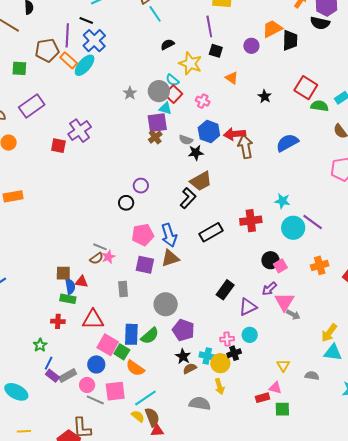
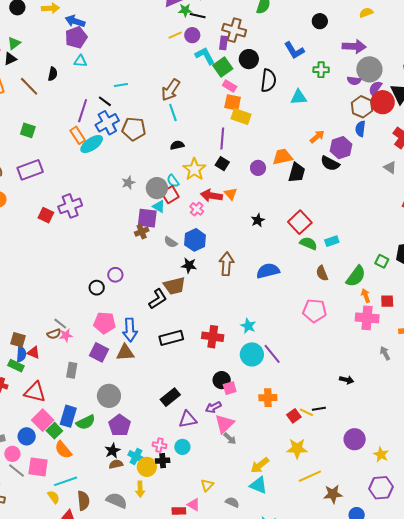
brown pentagon: (47, 50) -> (134, 129), moved
red arrow: (235, 134) -> (211, 196), moved
black star: (196, 153) -> (189, 265), moved
brown semicircle: (152, 417) -> (83, 501), moved

